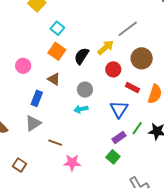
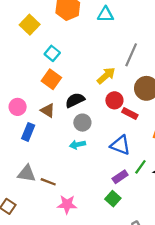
gray line: (128, 29) -> (131, 55), turned -30
black semicircle: (82, 56) -> (75, 100), moved, turned 30
pink circle: (23, 66) -> (18, 107), moved
red rectangle: (132, 88) -> (130, 113), moved
blue triangle: (119, 109) -> (120, 145), turned -42
gray triangle: (33, 123) -> (27, 174), moved, turned 42

